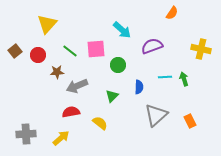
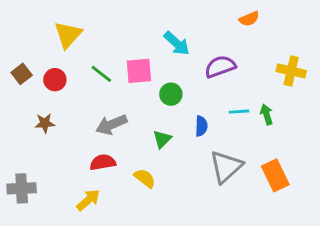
orange semicircle: (172, 13) -> (249, 19), turned 32
brown star: (57, 72) -> (45, 123), moved
orange rectangle: (190, 121) -> (275, 175), size x1.5
gray cross: (26, 134) -> (22, 188), moved

